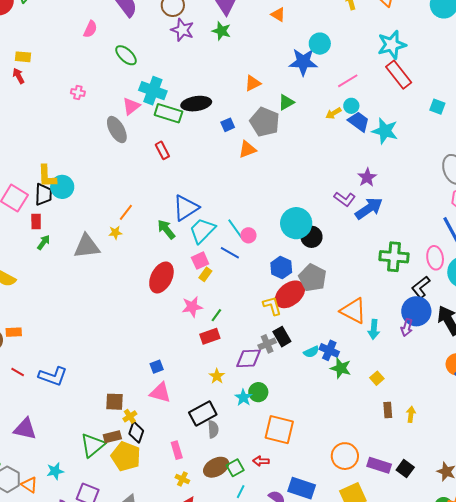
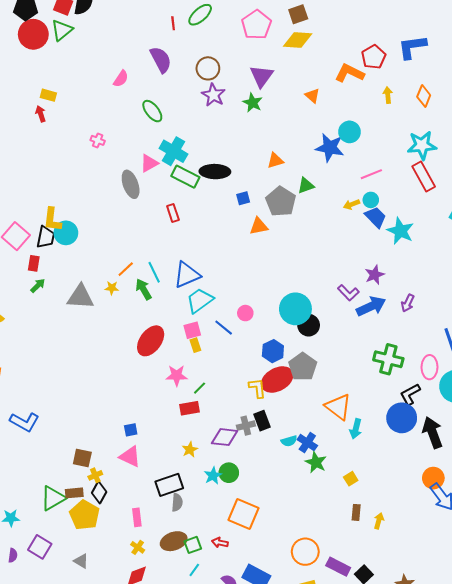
green arrow: (166, 229) -> (143, 289), moved
cyan line: (235, 229) -> (154, 272), moved
yellow rectangle: (205, 274) -> (195, 345), turned -64
purple arrow: (407, 327) -> (408, 303), moved

